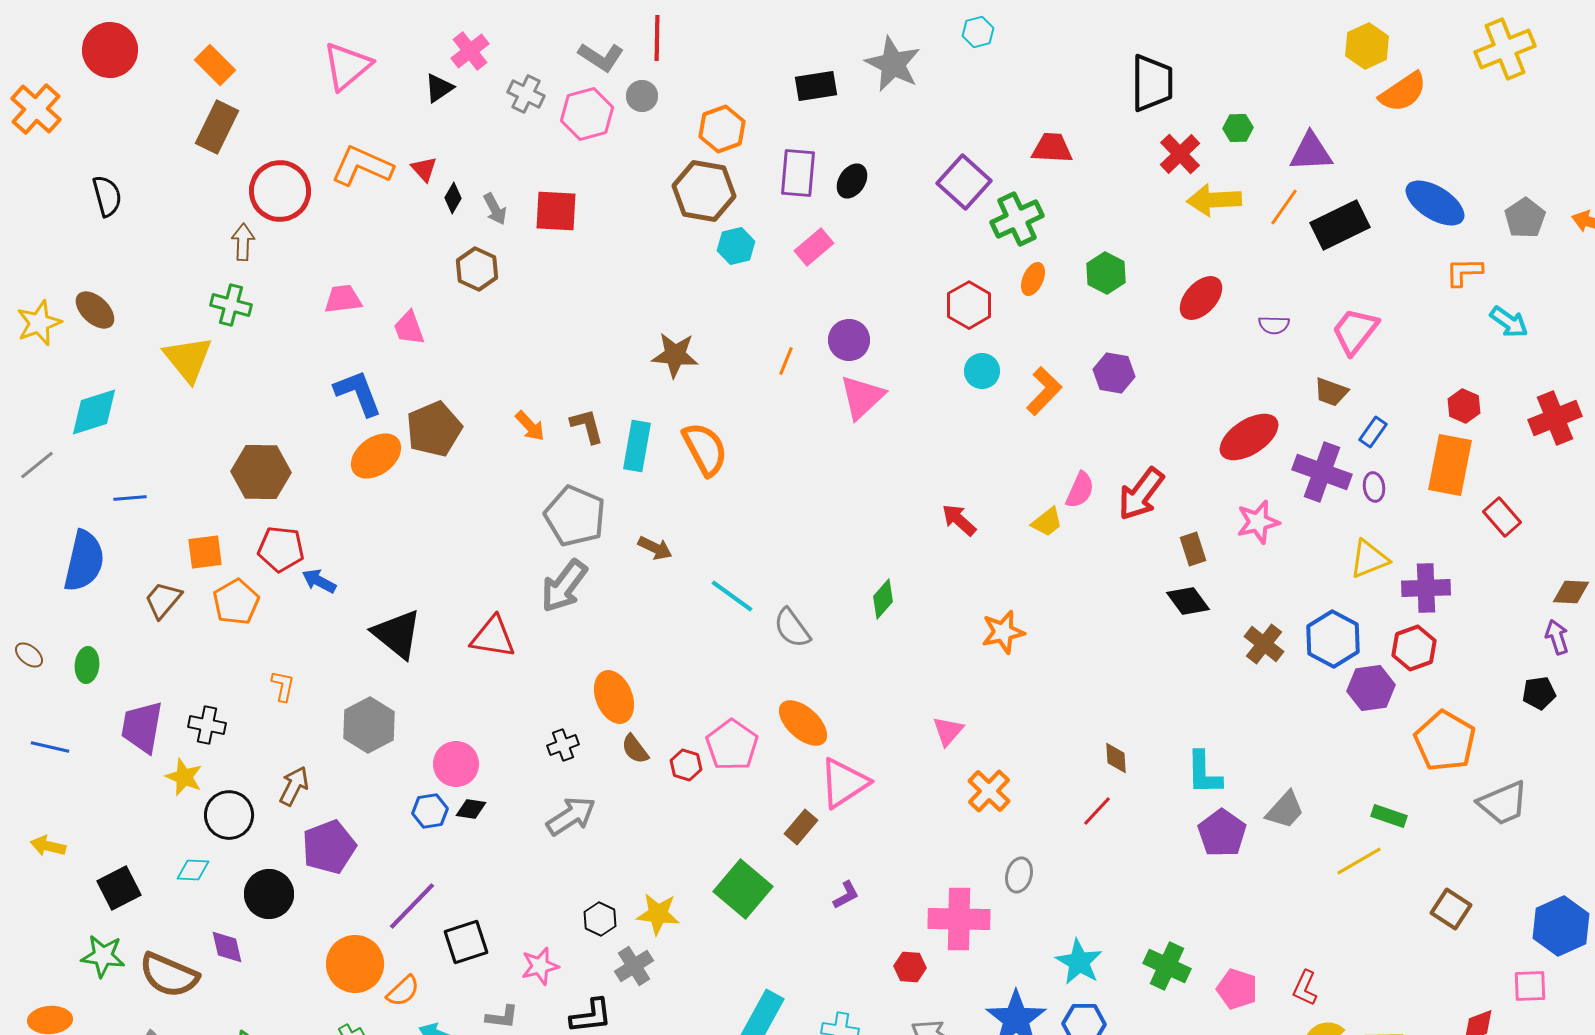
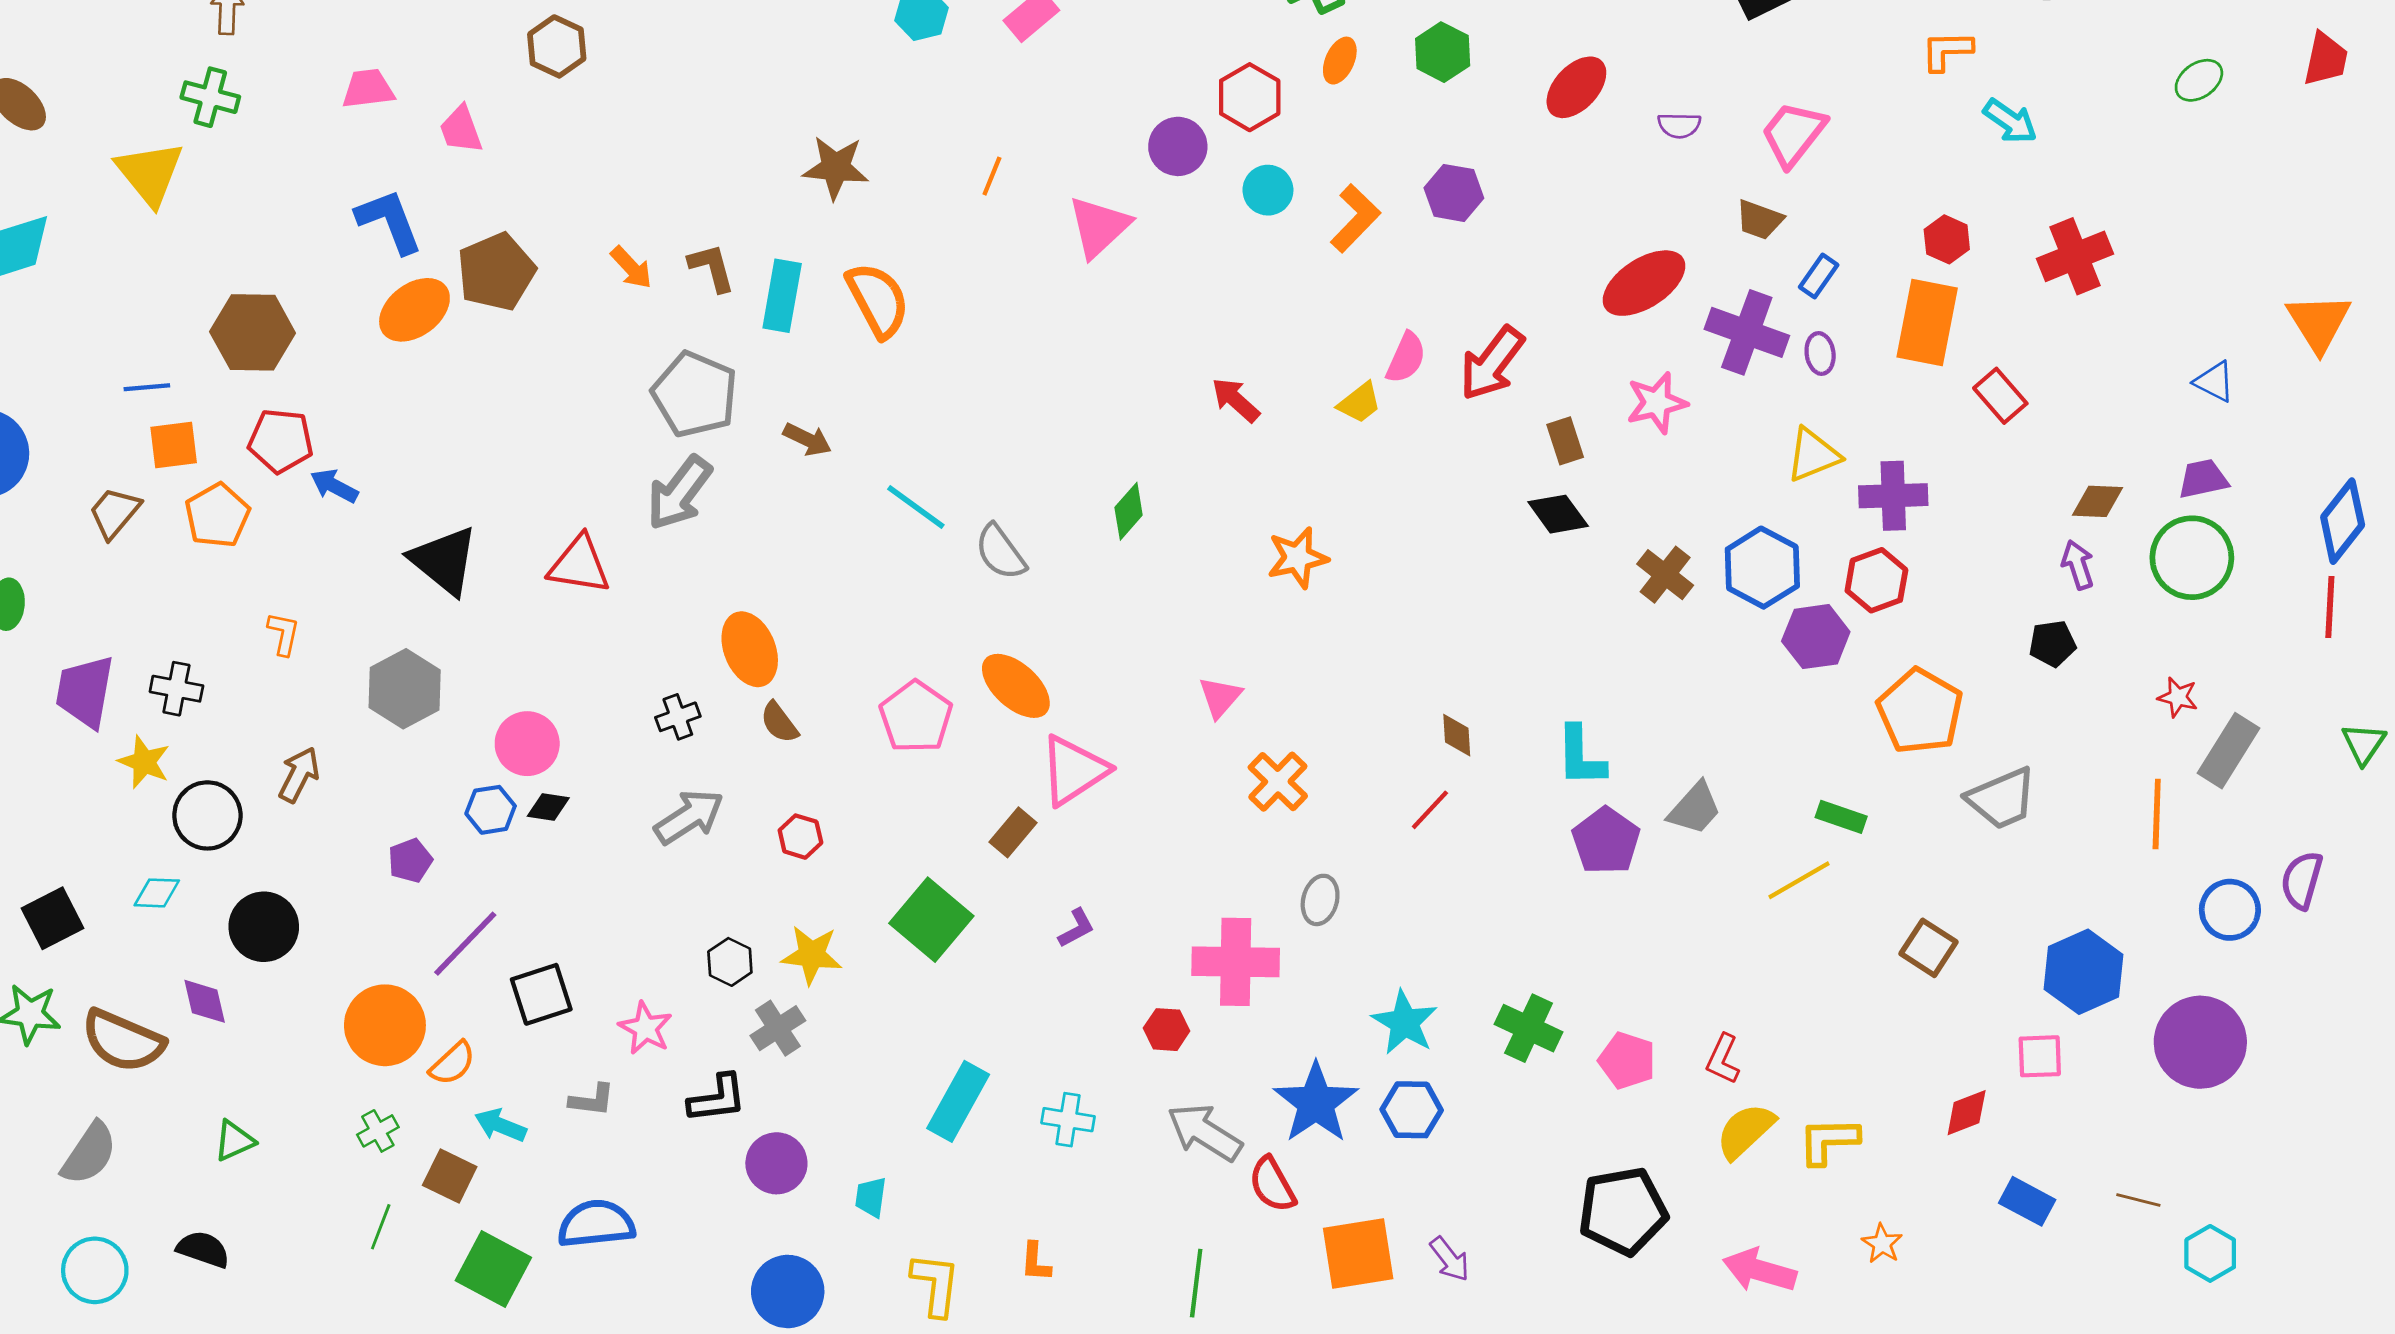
purple circle: (849, 340) -> (1178, 146), moved
blue line: (130, 498) -> (147, 387), moved
red hexagon: (686, 765) -> (800, 837), moved
purple pentagon: (329, 847) -> (410, 861), moved, size x0.6
pink star: (540, 966) -> (645, 1028), turned -30

